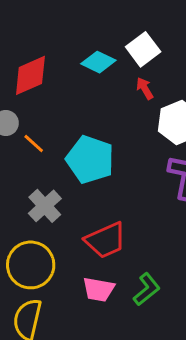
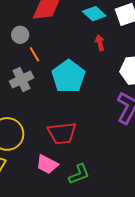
red arrow: (145, 88) -> (100, 43), moved
gray cross: (45, 206) -> (21, 80), moved

